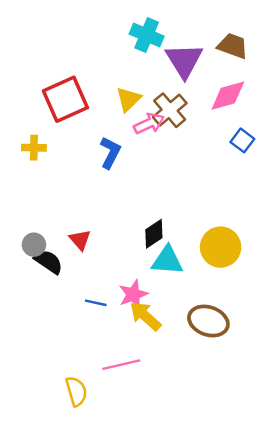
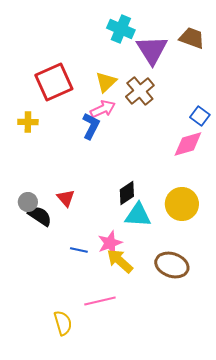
pink diamond: (228, 96) -> (188, 144), moved
pink arrow: (149, 123) -> (103, 109), moved

